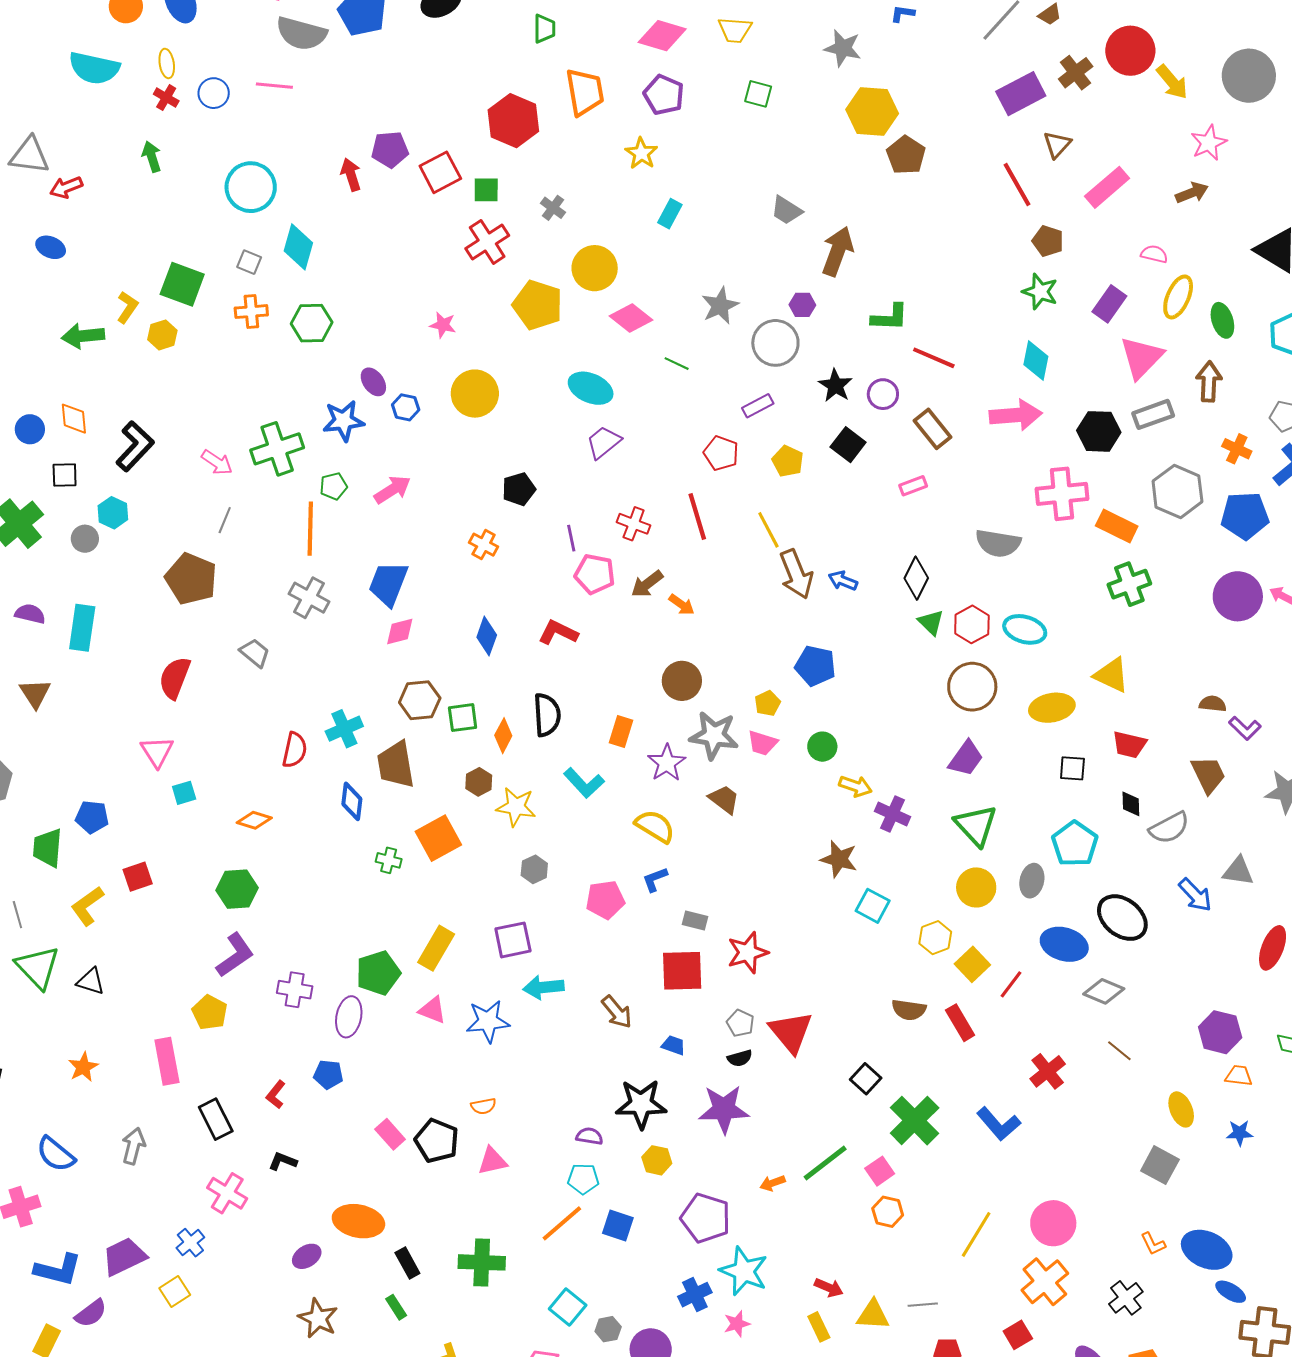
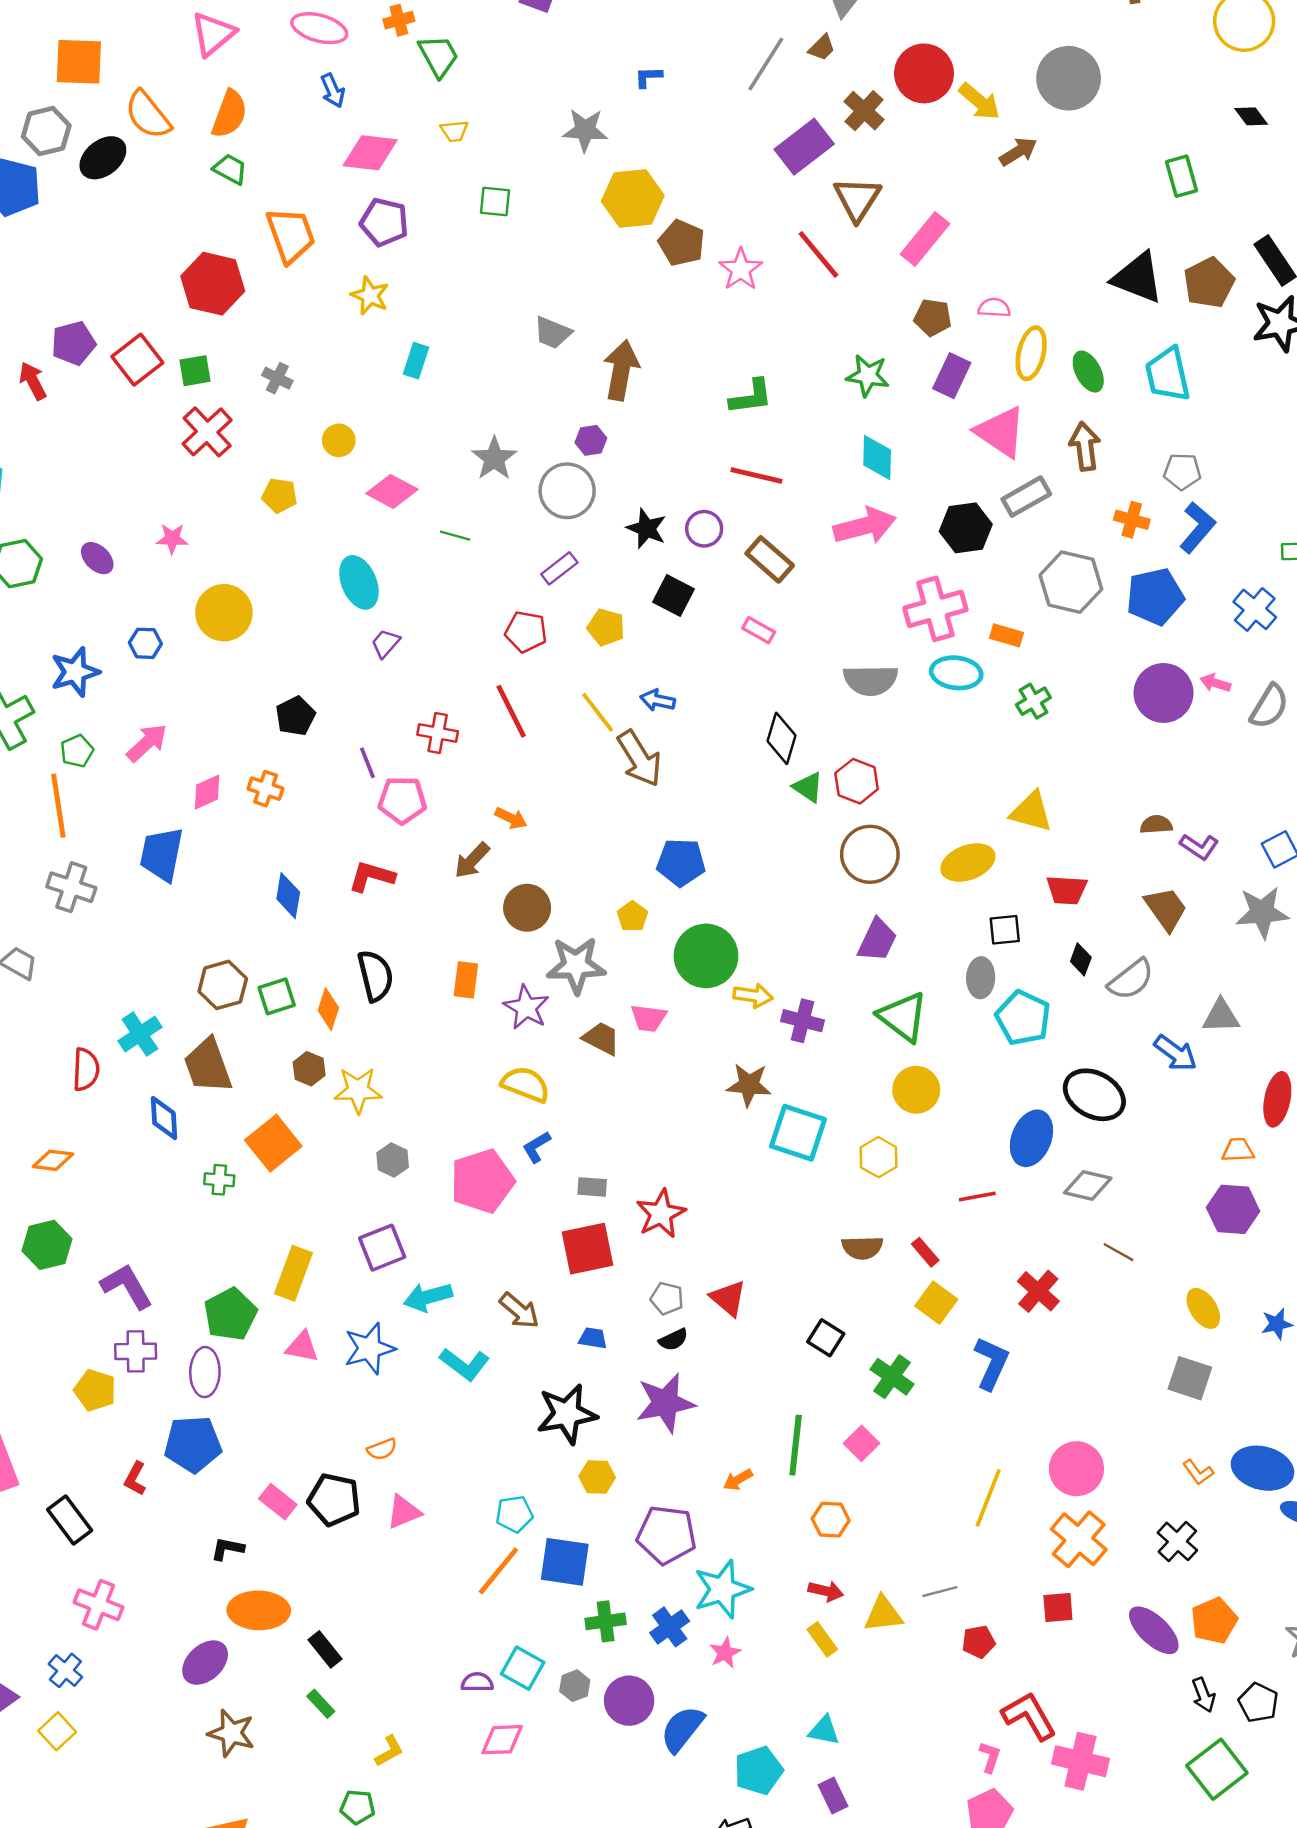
green trapezoid: (544, 29) -> (230, 169), turned -52
yellow trapezoid: (735, 30) -> (454, 131), size x0.7
pink star: (1209, 143) -> (741, 269), moved
brown triangle: (1057, 144) -> (857, 199), size x1.4
brown arrow: (1192, 193) -> (1018, 152), moved
brown pentagon: (1048, 241) -> (933, 317), moved
yellow circle: (595, 268) -> (339, 440), size x0.6
yellow pentagon: (538, 305) -> (279, 495), size x0.6
green L-shape: (890, 317) -> (751, 397), moved
pink triangle: (1141, 357) -> (1001, 432), turned -30
purple ellipse: (373, 382) -> (97, 558), moved
cyan ellipse: (591, 388) -> (359, 582), turned 54
purple trapezoid: (604, 442) -> (385, 643), size x0.7
pink rectangle: (913, 486) -> (759, 630), turned 60
orange rectangle: (1117, 526) -> (1007, 635), size x0.7
blue arrow: (843, 581) -> (658, 700), moved
brown arrow: (647, 584) -> (472, 860), moved
green cross: (1129, 584) -> (1033, 701), size x0.7
cyan ellipse: (1025, 629) -> (956, 673), moved
pink diamond: (400, 632) -> (207, 792), moved
pink trapezoid: (762, 743) -> (649, 1018), moved
green circle: (822, 747) -> (706, 956), size x1.8
cyan L-shape: (584, 783) -> (465, 1364), moved
black diamond: (1131, 804) -> (1081, 959), turned 32
gray ellipse: (1032, 881) -> (981, 978), moved
pink pentagon: (605, 900) -> (482, 1181), size x1.4
cyan square: (873, 906) -> (798, 1133), size x1.4
blue ellipse: (1064, 944) -> (1031, 1138), turned -75
purple L-shape: (235, 955) -> (127, 1286), moved, turned -75
yellow square: (972, 964) -> (936, 1303), moved
red line: (1011, 984) -> (977, 1197), turned 52
yellow pentagon: (210, 1012) -> (95, 1390), moved
red rectangle: (960, 1023) -> (925, 1252), size x0.7
red triangle: (791, 1032) -> (728, 1298), size x0.7
blue pentagon: (328, 1074) -> (193, 1444), size x1.6
orange trapezoid: (1239, 1076) -> (1238, 1150), moved
green cross: (915, 1121) -> (892, 1377), size x0.7
blue L-shape: (999, 1124) -> (992, 1363), turned -105
purple semicircle: (589, 1136) -> (477, 1682), moved
black L-shape: (283, 1161) -> (227, 1549), moved
green line: (825, 1163) -> (796, 1445), turned -36
orange hexagon: (888, 1212) -> (831, 1520), moved
blue square: (618, 1226) -> (565, 1562), size x1.4
purple ellipse: (307, 1256) -> (205, 1663), size x1.4
green cross: (482, 1262) -> (606, 1621), moved, size x0.7
cyan star: (744, 1271) -> (722, 1589), turned -30
red square: (1018, 1335) -> (1058, 1607), turned 36

